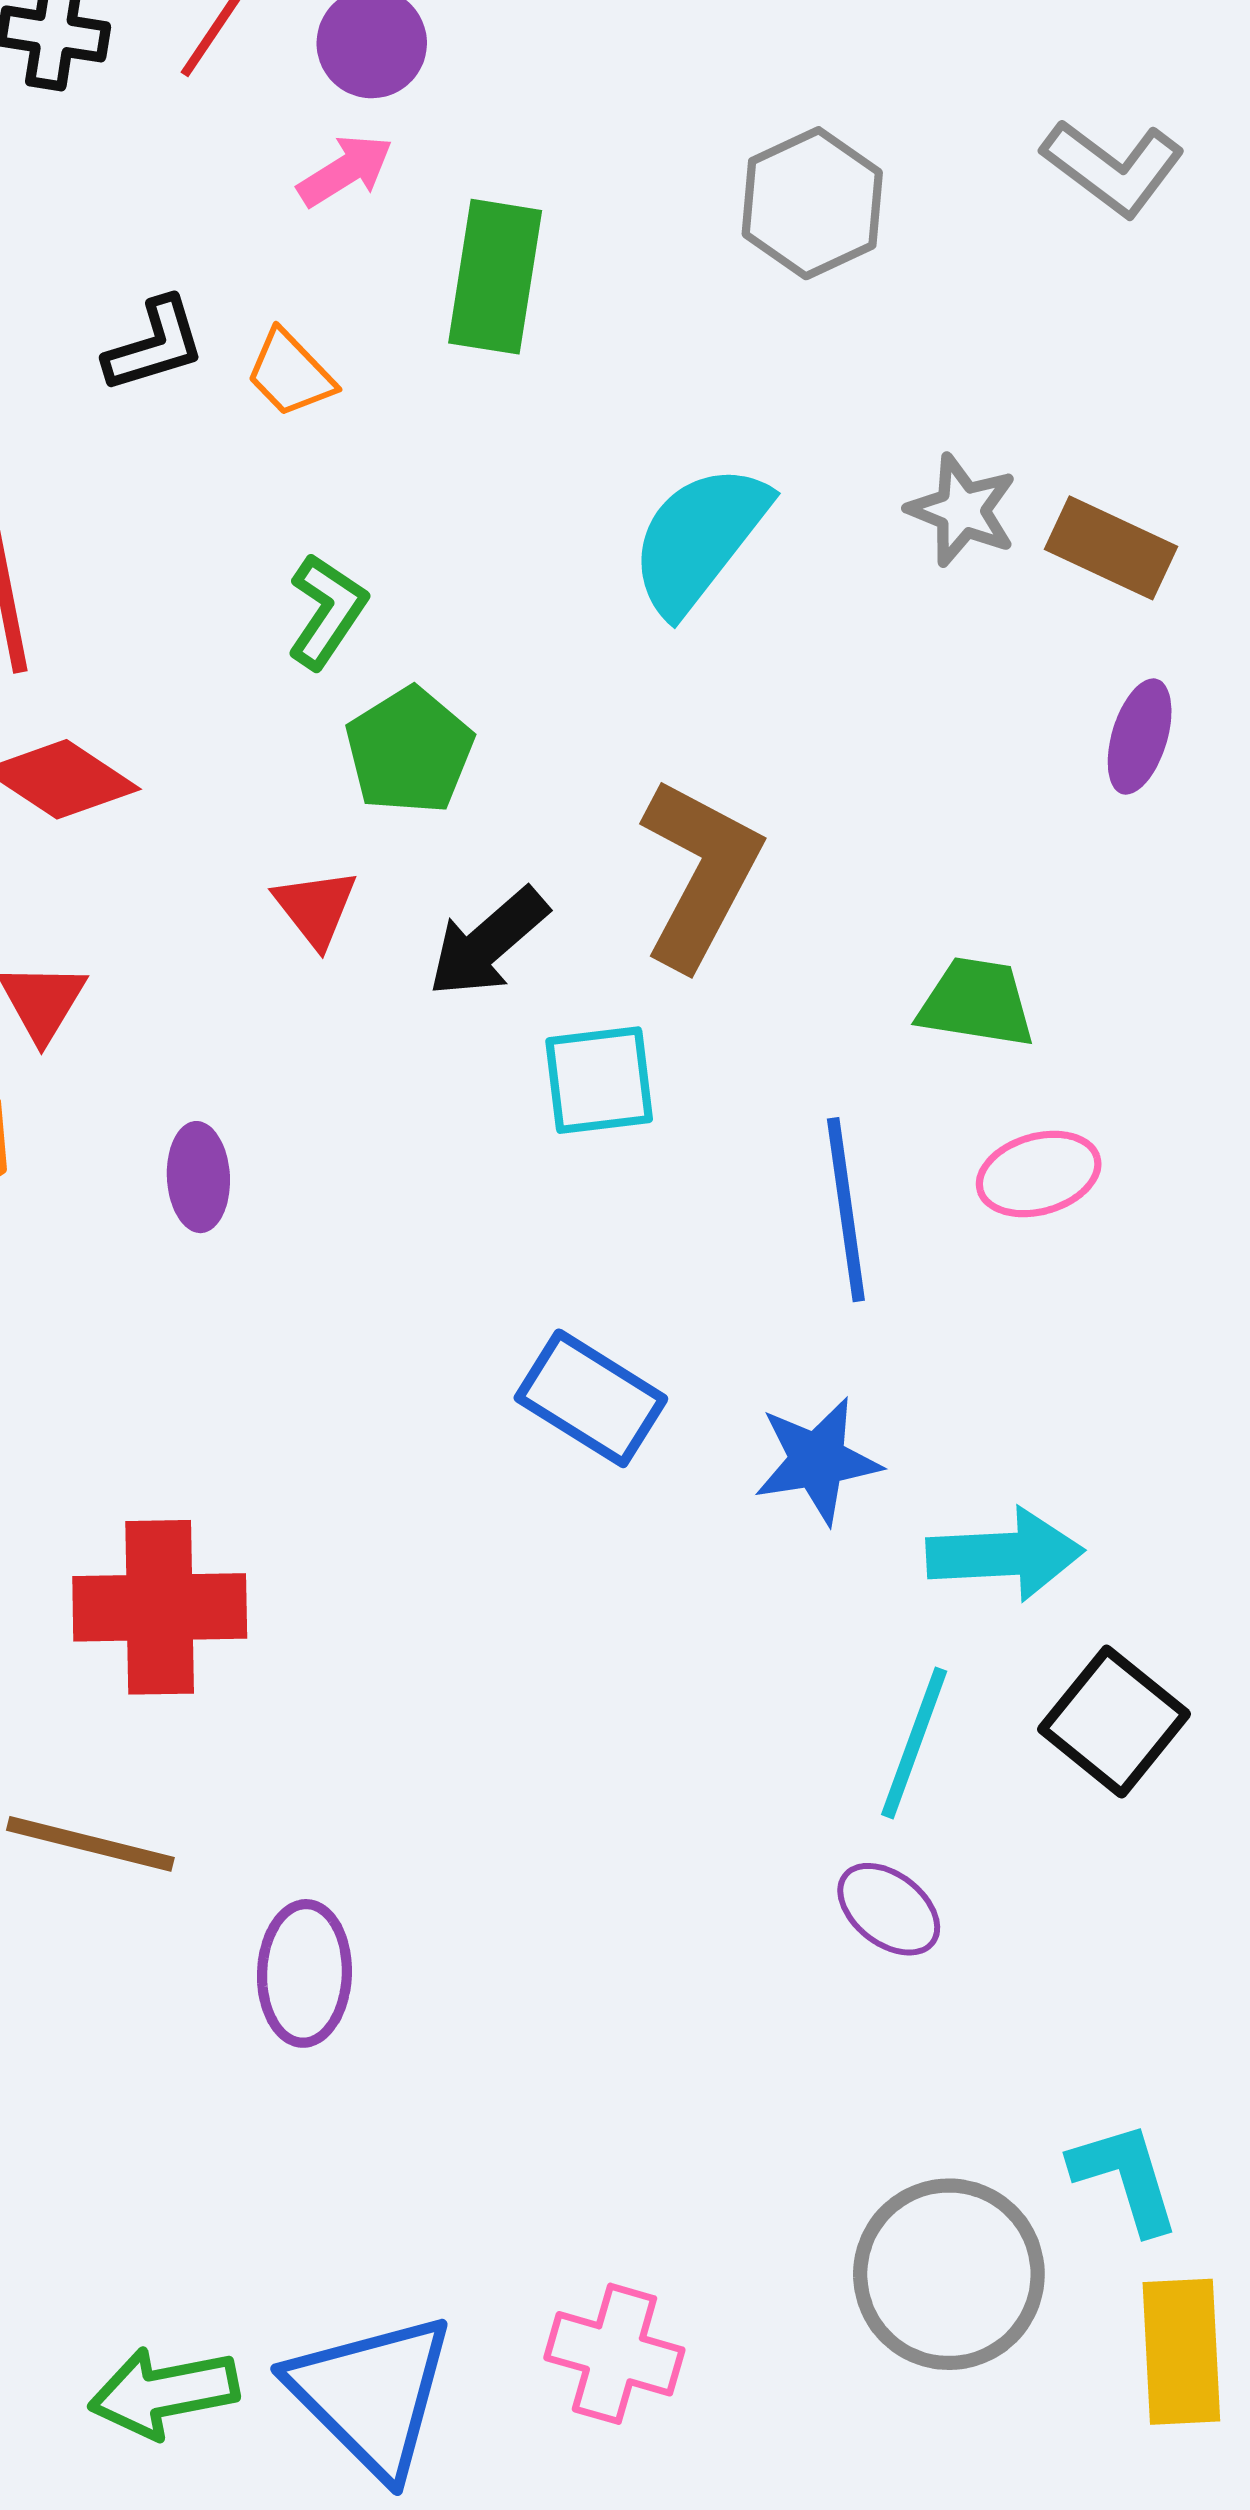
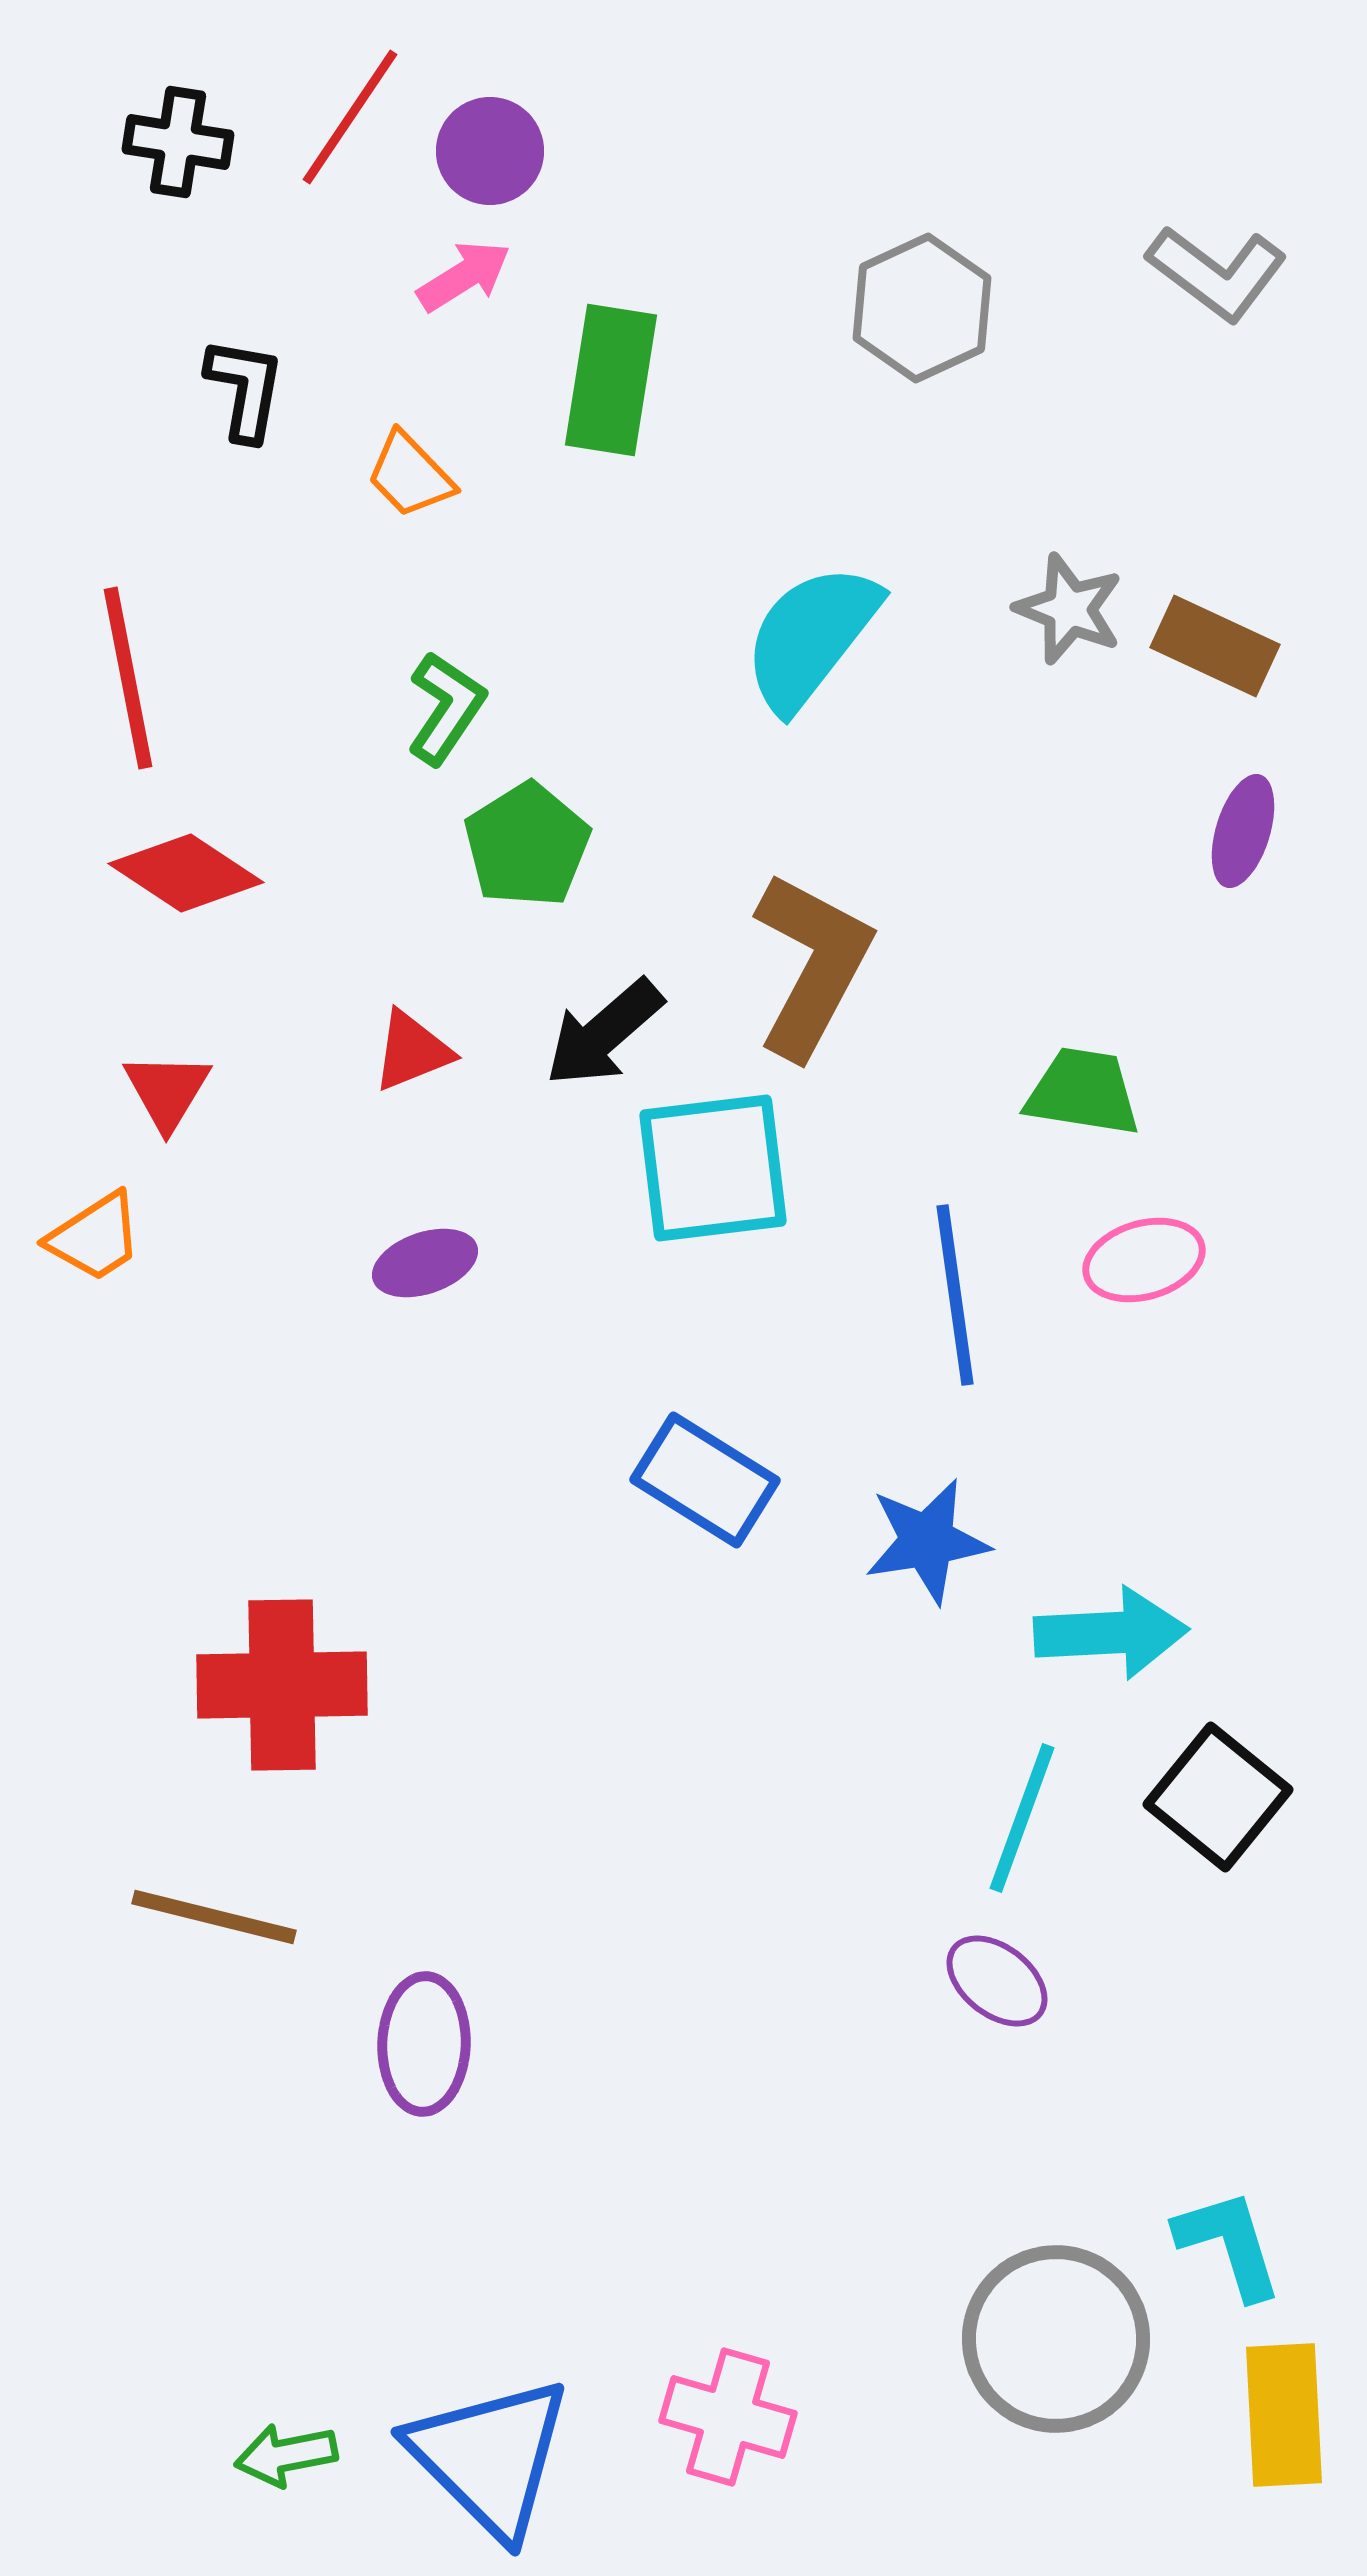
black L-shape: (155, 345) -> (245, 389), moved, turned -63
red triangle: (316, 908) -> (412, 1051), moved, turned 46
cyan square: (599, 1080) -> (713, 1168), size x1.4
purple ellipse: (198, 1177) -> (425, 1263), moved, turned 74
green arrow: (164, 2393) -> (286, 2455), size x0.7

